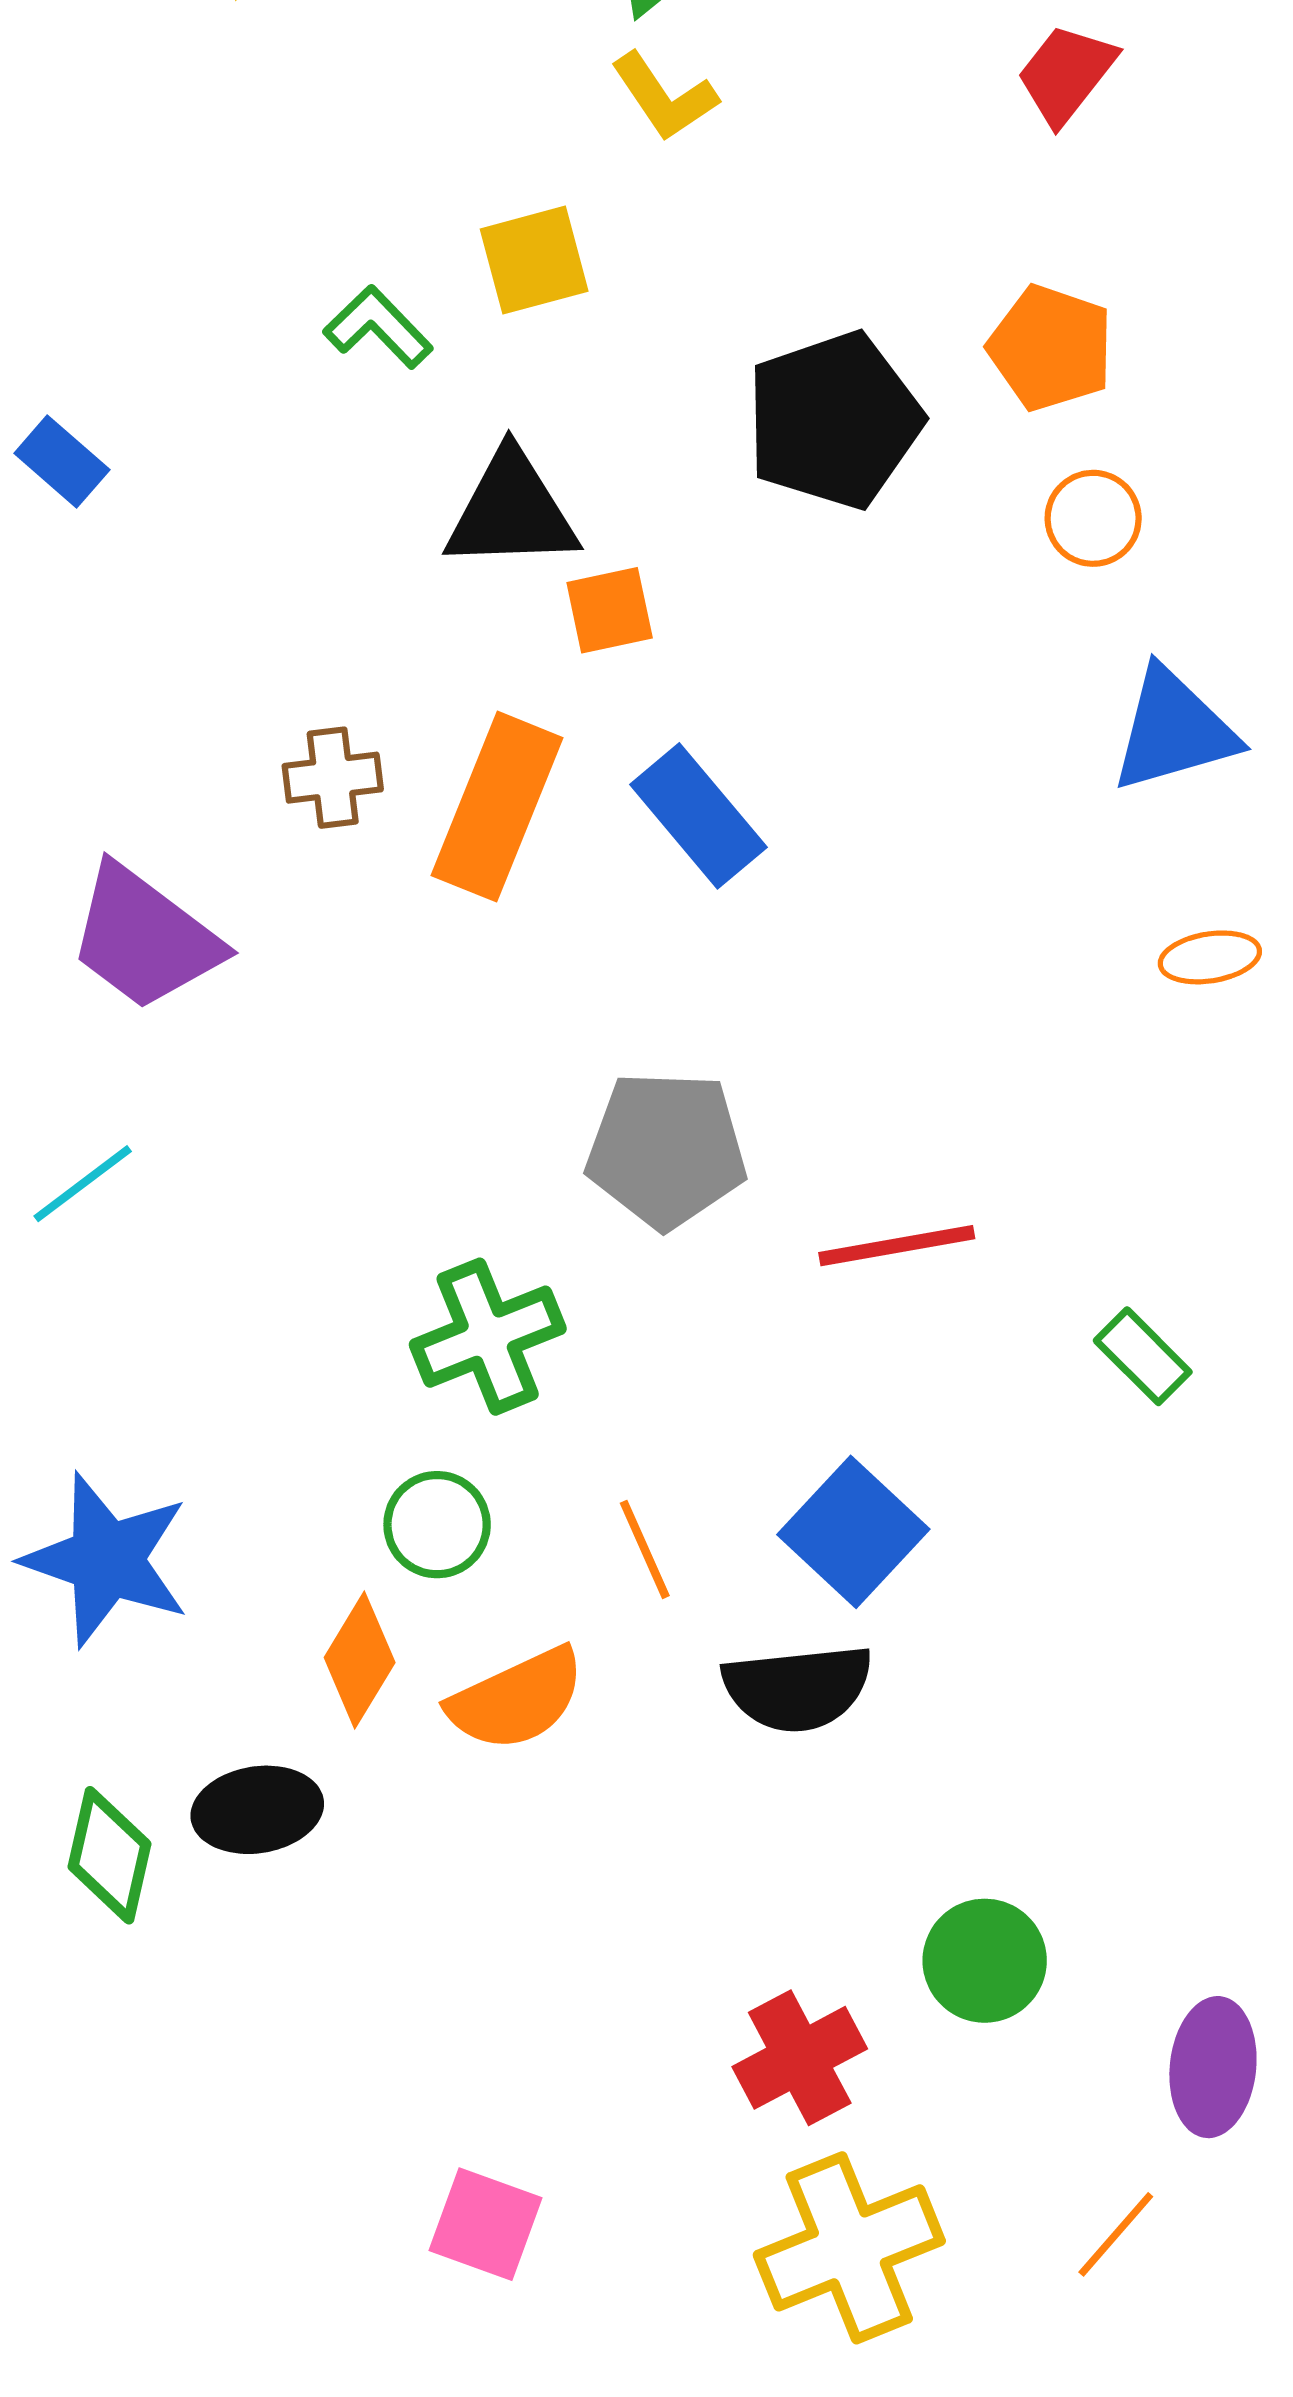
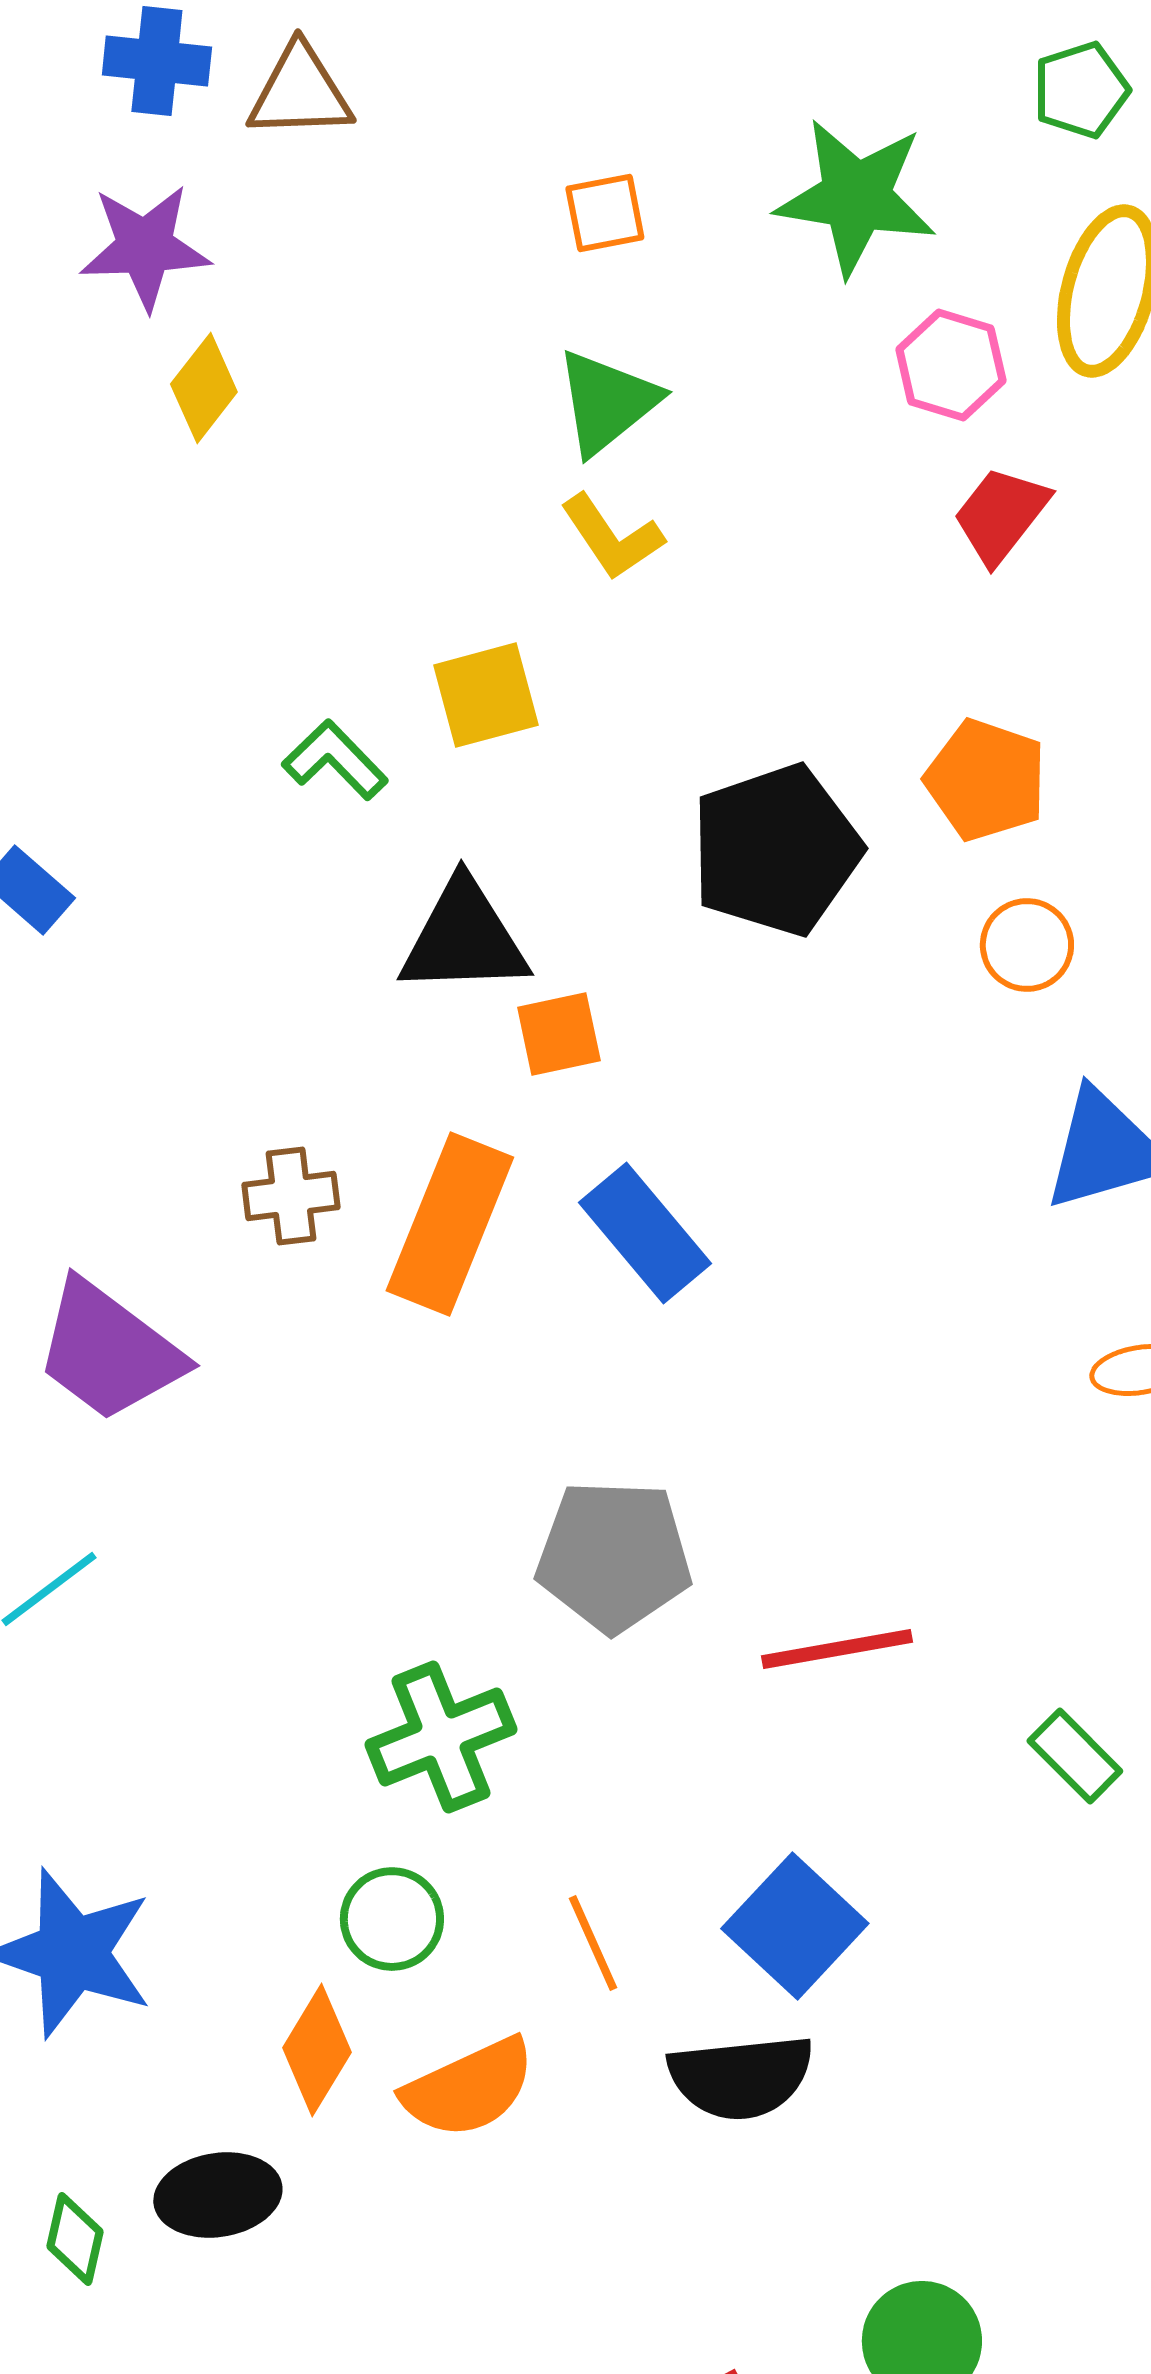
green diamond: (110, 1855) -> (75, 2239), size x0.7

